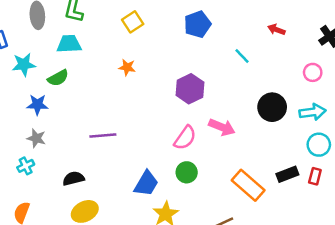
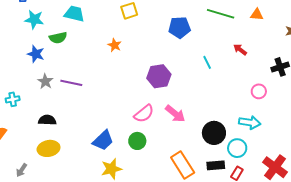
black circle: (272, 107) -> (214, 133), moved
purple line: (103, 136) -> (71, 83), moved
gray star: (36, 138) -> (45, 81), moved
cyan circle: (319, 145) -> (237, 148), moved

